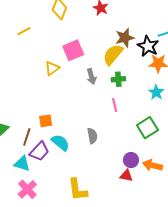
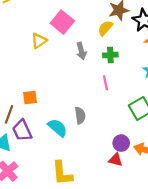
pink square: (73, 50) -> (62, 22), turned -30
yellow semicircle: (113, 55) -> (105, 28), size x0.7
cyan semicircle: (60, 143) -> (58, 128), moved
purple trapezoid: (39, 151) -> (22, 130), turned 110

